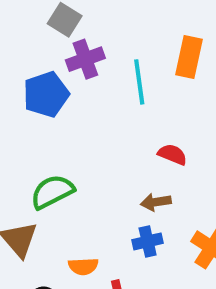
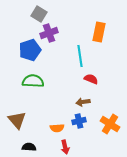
cyan line: (139, 82) -> (80, 56), moved
green semicircle: (52, 192) -> (33, 81), moved, turned 30
orange semicircle: (83, 266) -> (57, 128), moved

